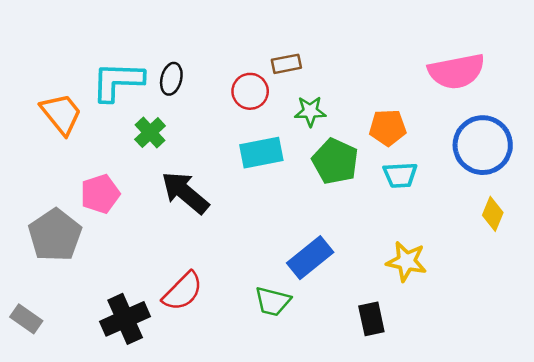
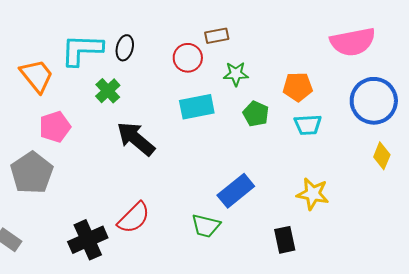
green pentagon: (335, 161) -> (256, 114), size x0.7
pink pentagon: (100, 194) -> (55, 127), moved

